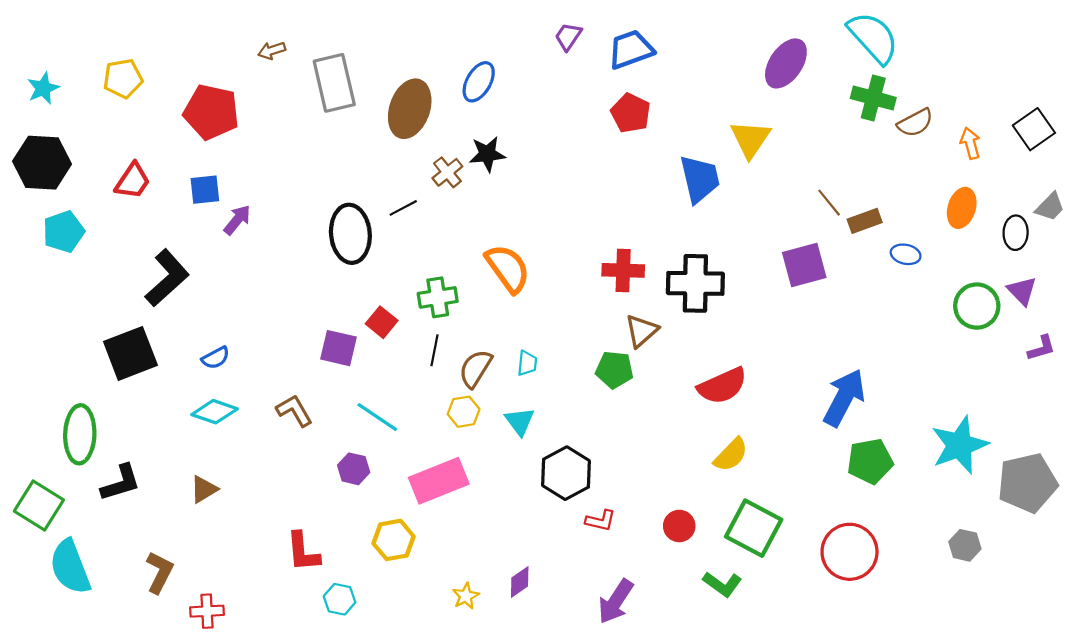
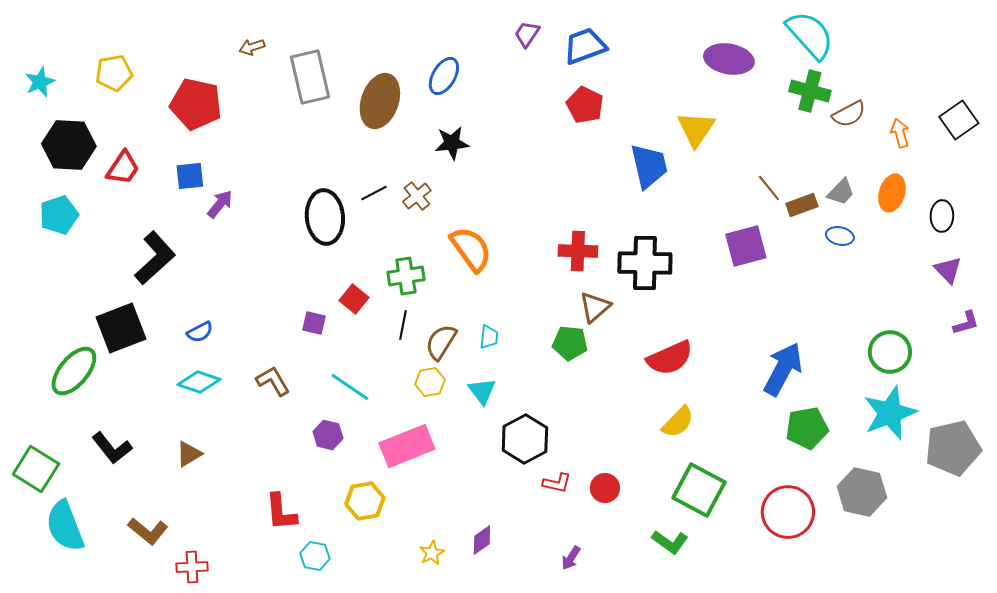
purple ellipse: (786, 63) -> (729, 59), turned 66
black hexagon: (42, 163) -> (69, 145), moved
brown cross: (447, 172) -> (417, 196), moved
gray trapezoid: (1050, 207) -> (841, 192), moved
green circle: (977, 306) -> (890, 352), moved
purple square: (339, 348) -> (314, 323), size x0.7
green ellipse: (80, 434) -> (74, 371), moved, turned 38
black L-shape: (121, 483) -> (112, 448), turned 69
red circle: (679, 526) -> (605, 488), moved
gray hexagon: (965, 545) -> (862, 492), moved, size x1.6
brown L-shape: (160, 572) -> (148, 531), turned 102
purple arrow: (616, 601) -> (571, 558), size x0.6

